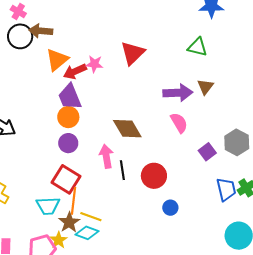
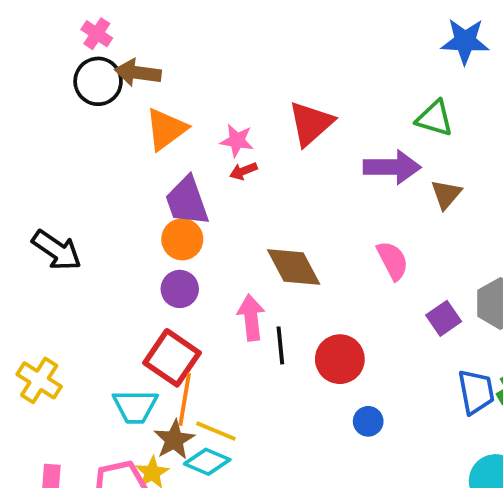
red arrow: (75, 71) -> (243, 171), moved, size x0.6
purple arrow: (178, 93) -> (392, 167), moved

